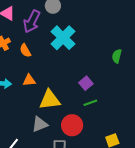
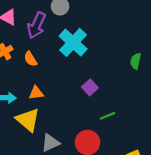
purple square: (86, 83) -> (90, 87), moved
yellow triangle: (50, 100) -> (28, 120), moved, turned 50

